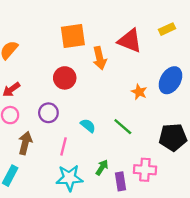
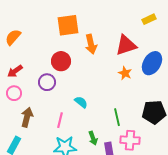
red triangle: (130, 41) -> (126, 45), moved, turned -40
purple circle: (48, 113) -> (47, 82), moved
green line: (123, 127) -> (117, 117), moved, turned 36
green arrow: (102, 167) -> (93, 138), turned 128

